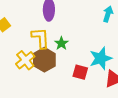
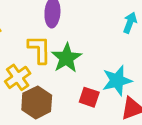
green star: (61, 43) -> (66, 58), size x1.6
brown hexagon: (44, 60) -> (37, 102), moved

